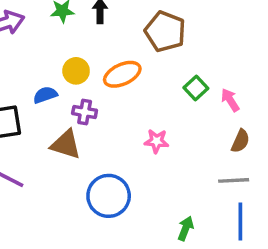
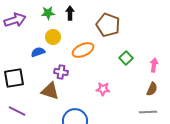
yellow circle: (76, 71) -> (53, 37), moved
blue semicircle: (45, 95) -> (38, 52), moved
pink arrow: (230, 100) -> (154, 65), moved, turned 40

